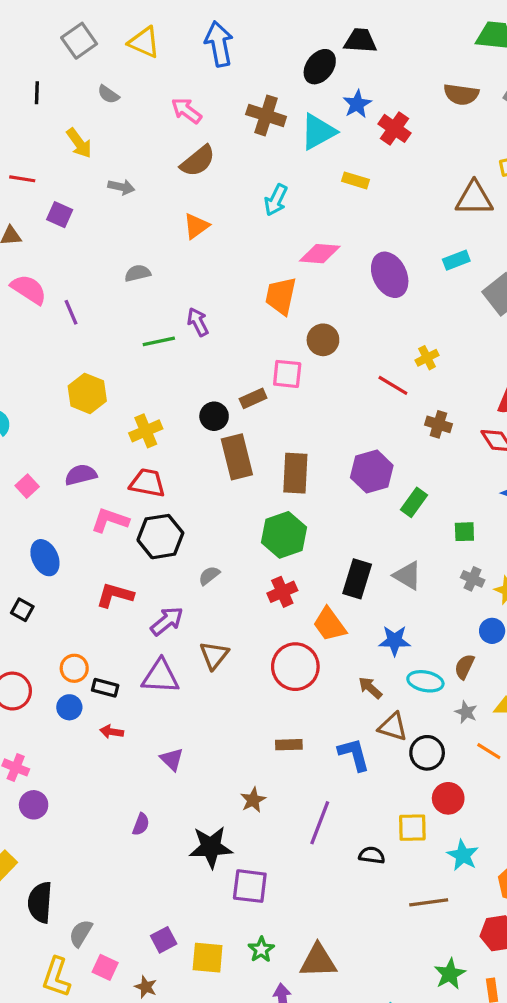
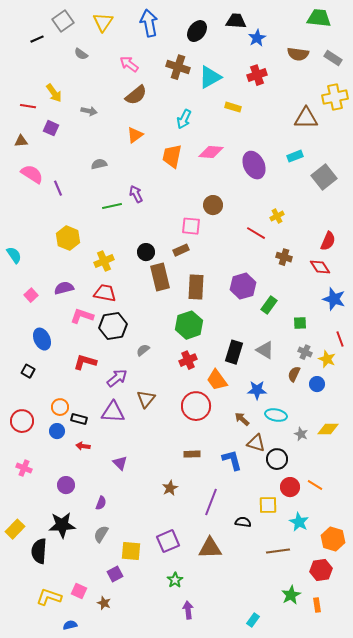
yellow triangle: (144, 42) -> (103, 22), turned 40
black ellipse: (320, 67) -> (197, 31), moved
black line: (37, 93) -> (37, 39), moved, turned 64
blue star: (357, 104) -> (257, 38), moved
red cross: (395, 128) -> (257, 75), turned 36
yellow arrow: (79, 143) -> (54, 93), moved
orange trapezoid: (281, 296) -> (172, 156), moved
brown rectangle: (253, 398) -> (181, 250), moved
brown semicircle: (464, 667) -> (294, 374), moved
orange line: (489, 751) -> (315, 485), moved
purple circle: (34, 805) -> (66, 485), moved
black star: (211, 847) -> (62, 525), moved
purple square: (250, 886) -> (168, 541), turned -30
gray semicircle: (81, 933) -> (101, 534), moved
yellow square: (208, 958) -> (131, 551), moved
brown triangle: (318, 961) -> (210, 548), moved
yellow L-shape: (56, 977) -> (49, 597), turned 90

